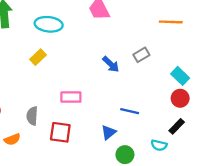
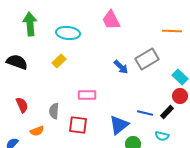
gray rectangle: (141, 55) -> (147, 59), size x1.6
blue line: (130, 111) -> (145, 113), moved
black rectangle: (177, 126) -> (167, 112), moved
blue triangle: (109, 132) -> (119, 125), size x1.5

